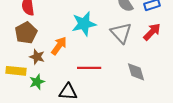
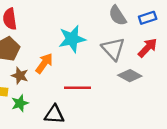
gray diamond: (136, 72) -> (130, 76), moved, turned -45

